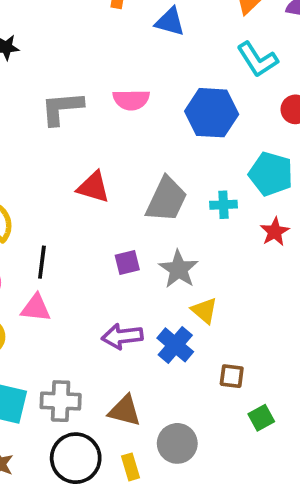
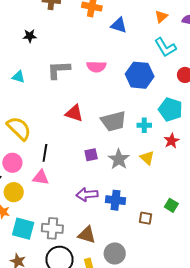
gray trapezoid: (166, 199) -> (114, 121), turned 48
yellow triangle: (204, 311) -> (147, 158), moved
blue cross: (175, 345) -> (115, 200), turned -36
green square: (261, 418) -> (171, 205), moved, turned -32

